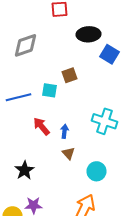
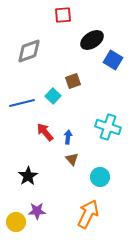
black ellipse: (88, 34) -> (92, 40), turned -30
cyan square: (50, 90) -> (53, 96), turned 35

